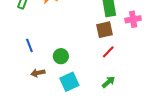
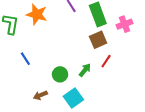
blue line: (29, 45) -> (25, 59), moved
green arrow: (108, 82) -> (85, 70), moved

